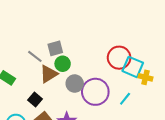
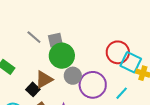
gray line: (35, 56) -> (34, 37), moved
green circle: (63, 64) -> (62, 56), size x1.6
brown triangle: (49, 74) -> (44, 79), moved

